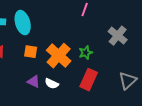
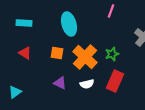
cyan ellipse: (23, 23) -> (69, 24), moved
white semicircle: (52, 84) -> (87, 84), moved, turned -40

